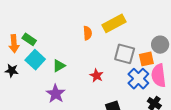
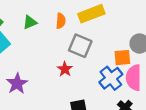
gray square: (125, 54) -> (80, 46), moved
green triangle: (59, 66) -> (30, 22), moved

